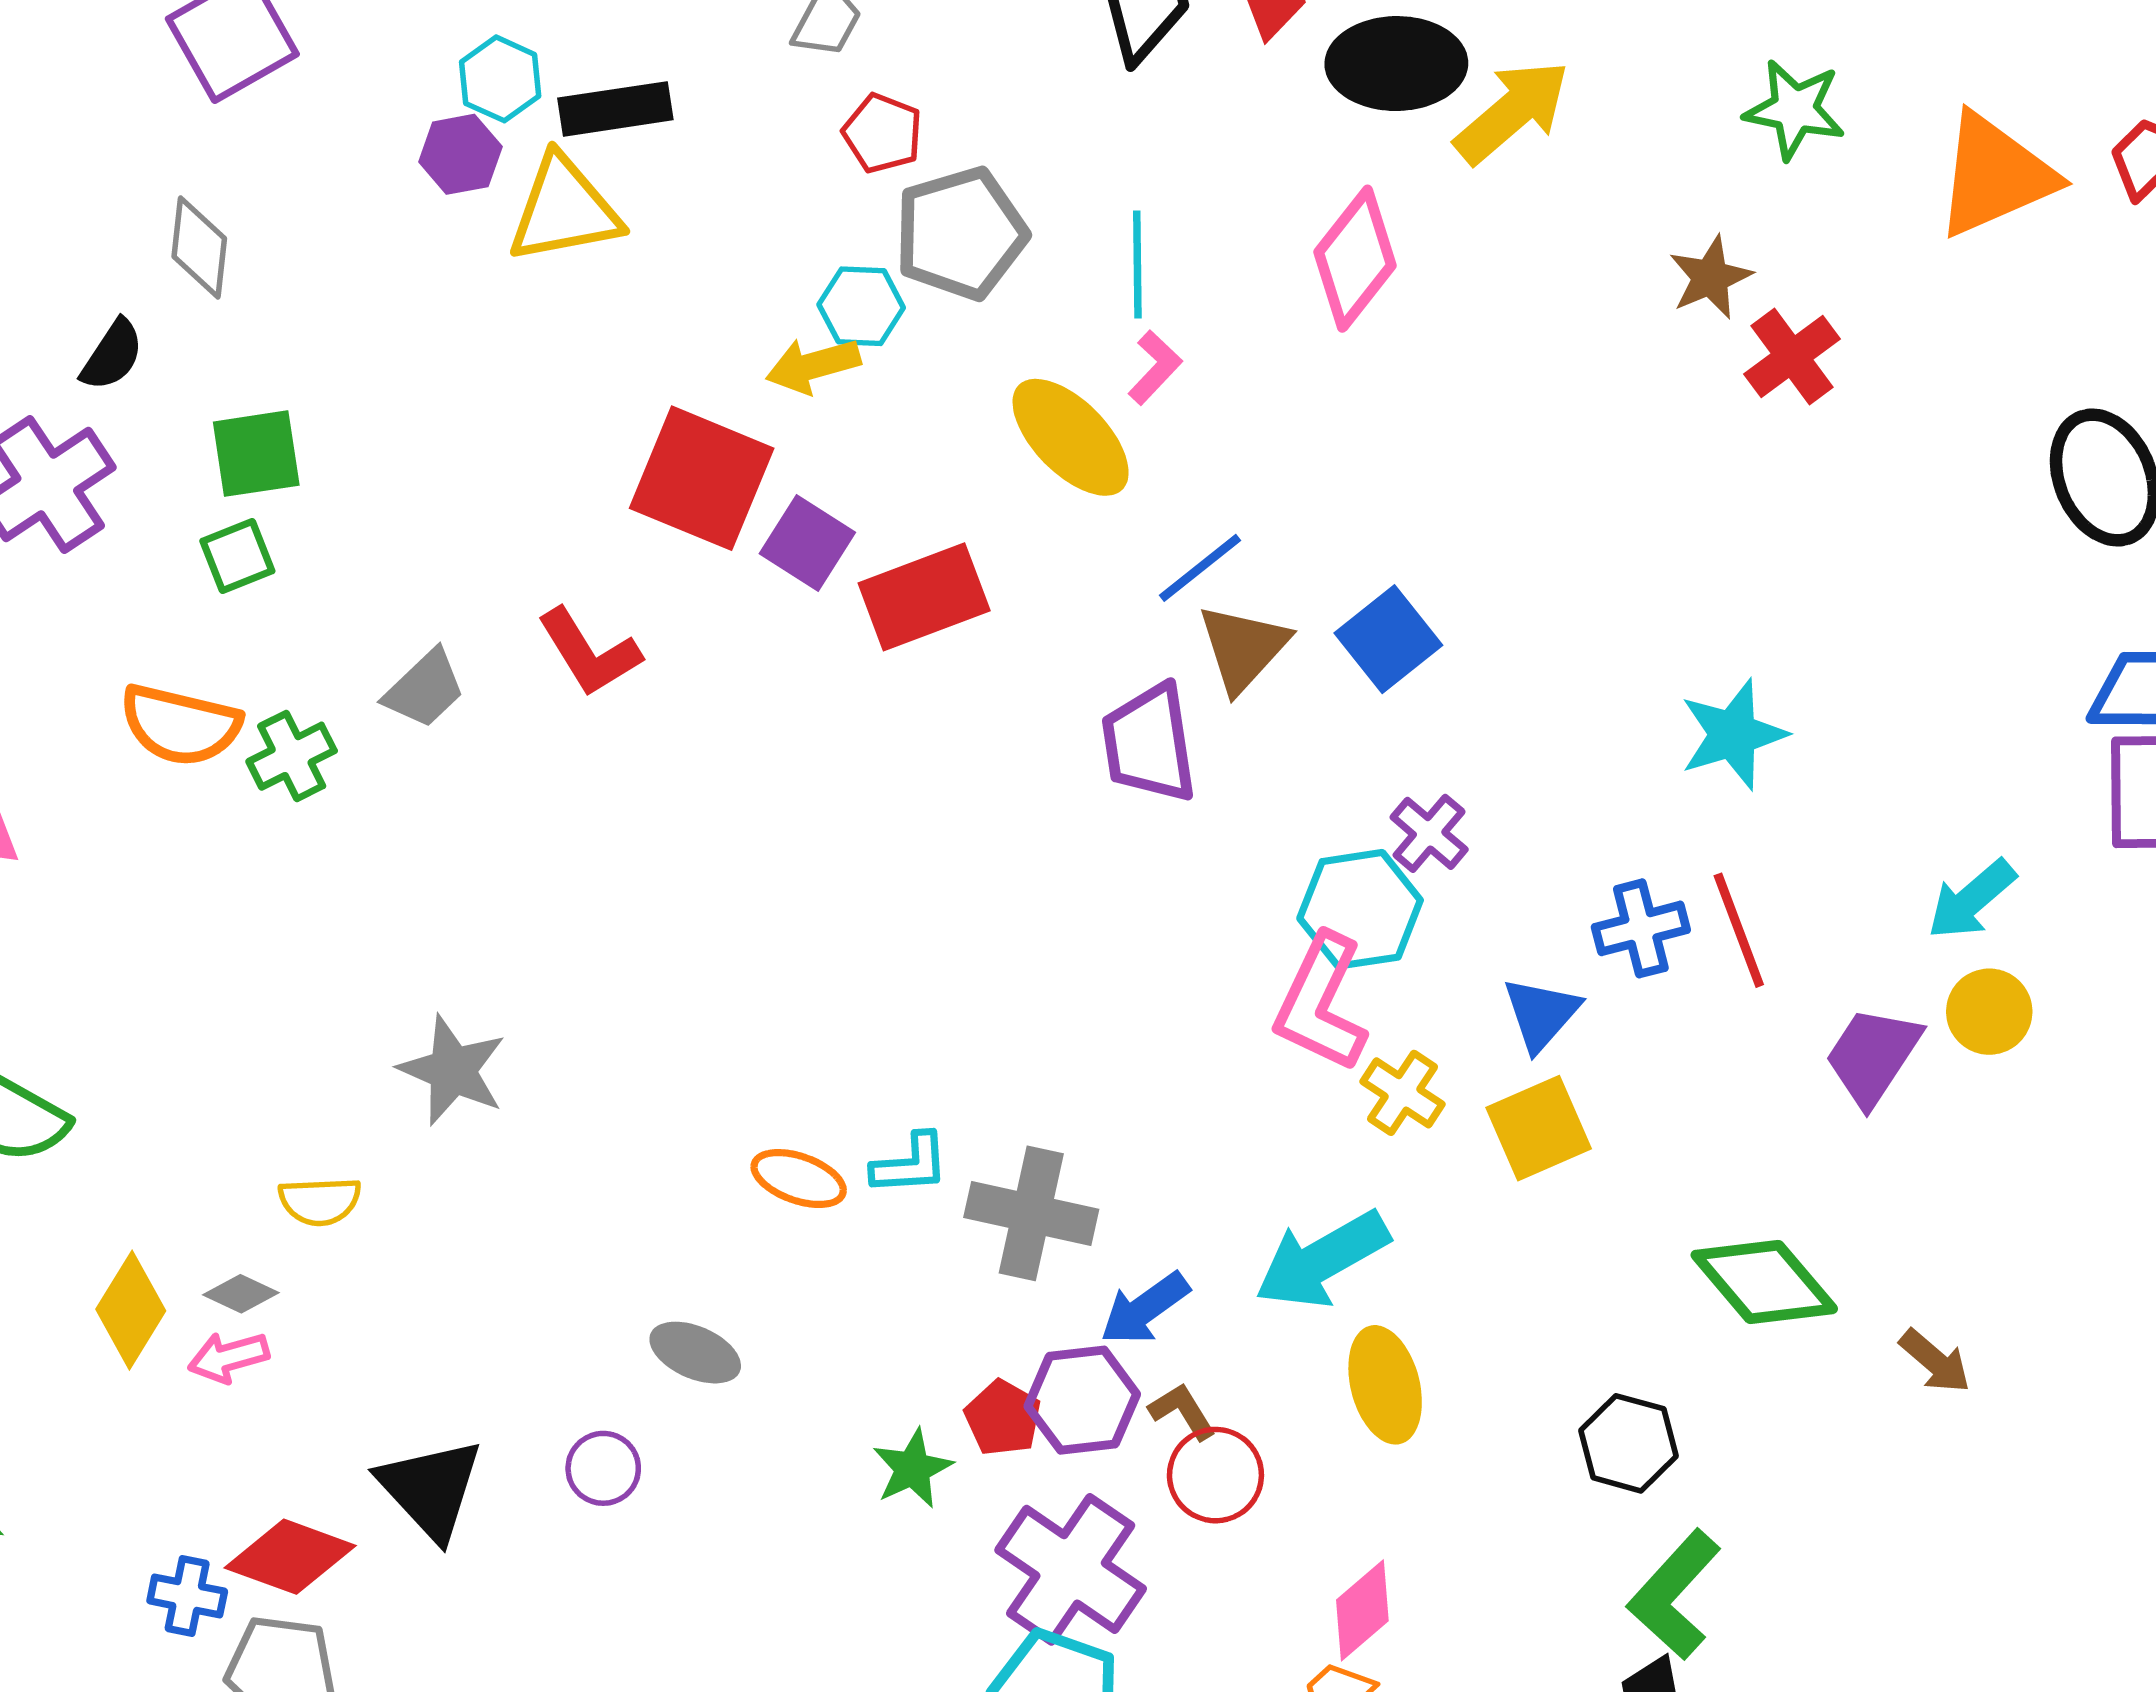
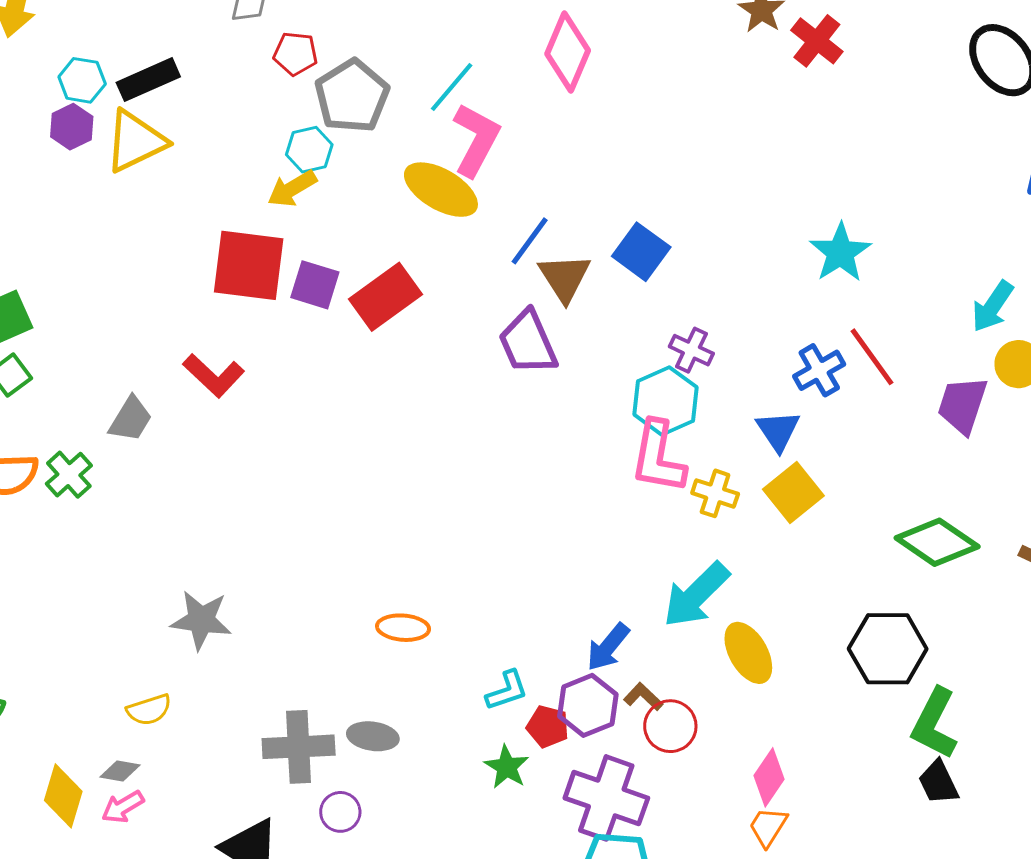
cyan line: (1137, 265) -> (452, 87), turned 56
pink L-shape: (1155, 368) -> (476, 140), size x1.8
cyan L-shape: (910, 1164) -> (507, 690), moved
gray cross: (1031, 1213) -> (299, 747), moved
black hexagon: (1628, 1443) -> (888, 649), size x1.4

